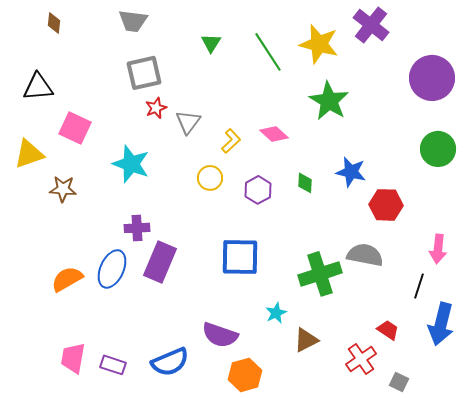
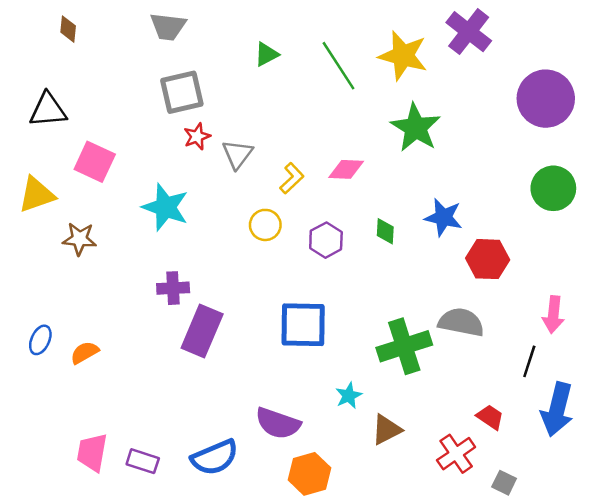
green triangle: (211, 43) -> (267, 54), turned 30
pink diamond: (274, 134) -> (346, 169), turned -40
blue ellipse: (112, 269) -> (40, 340), moved, size x0.6
orange semicircle: (67, 279) -> (85, 353), size x0.7

